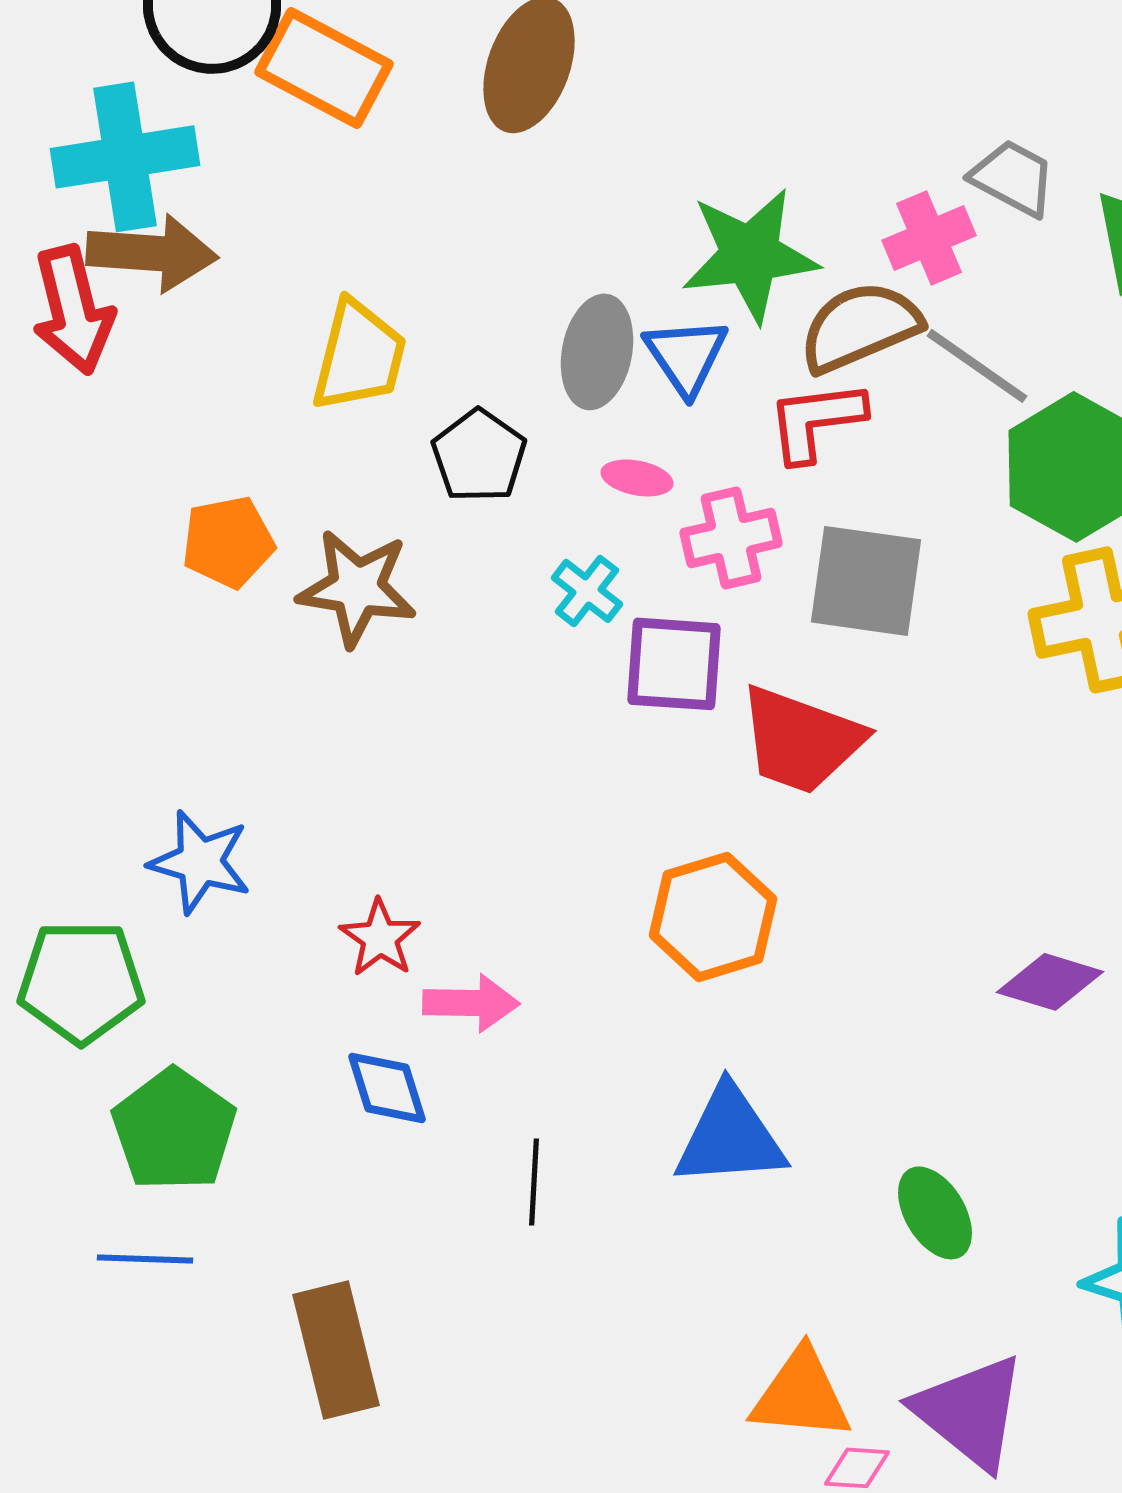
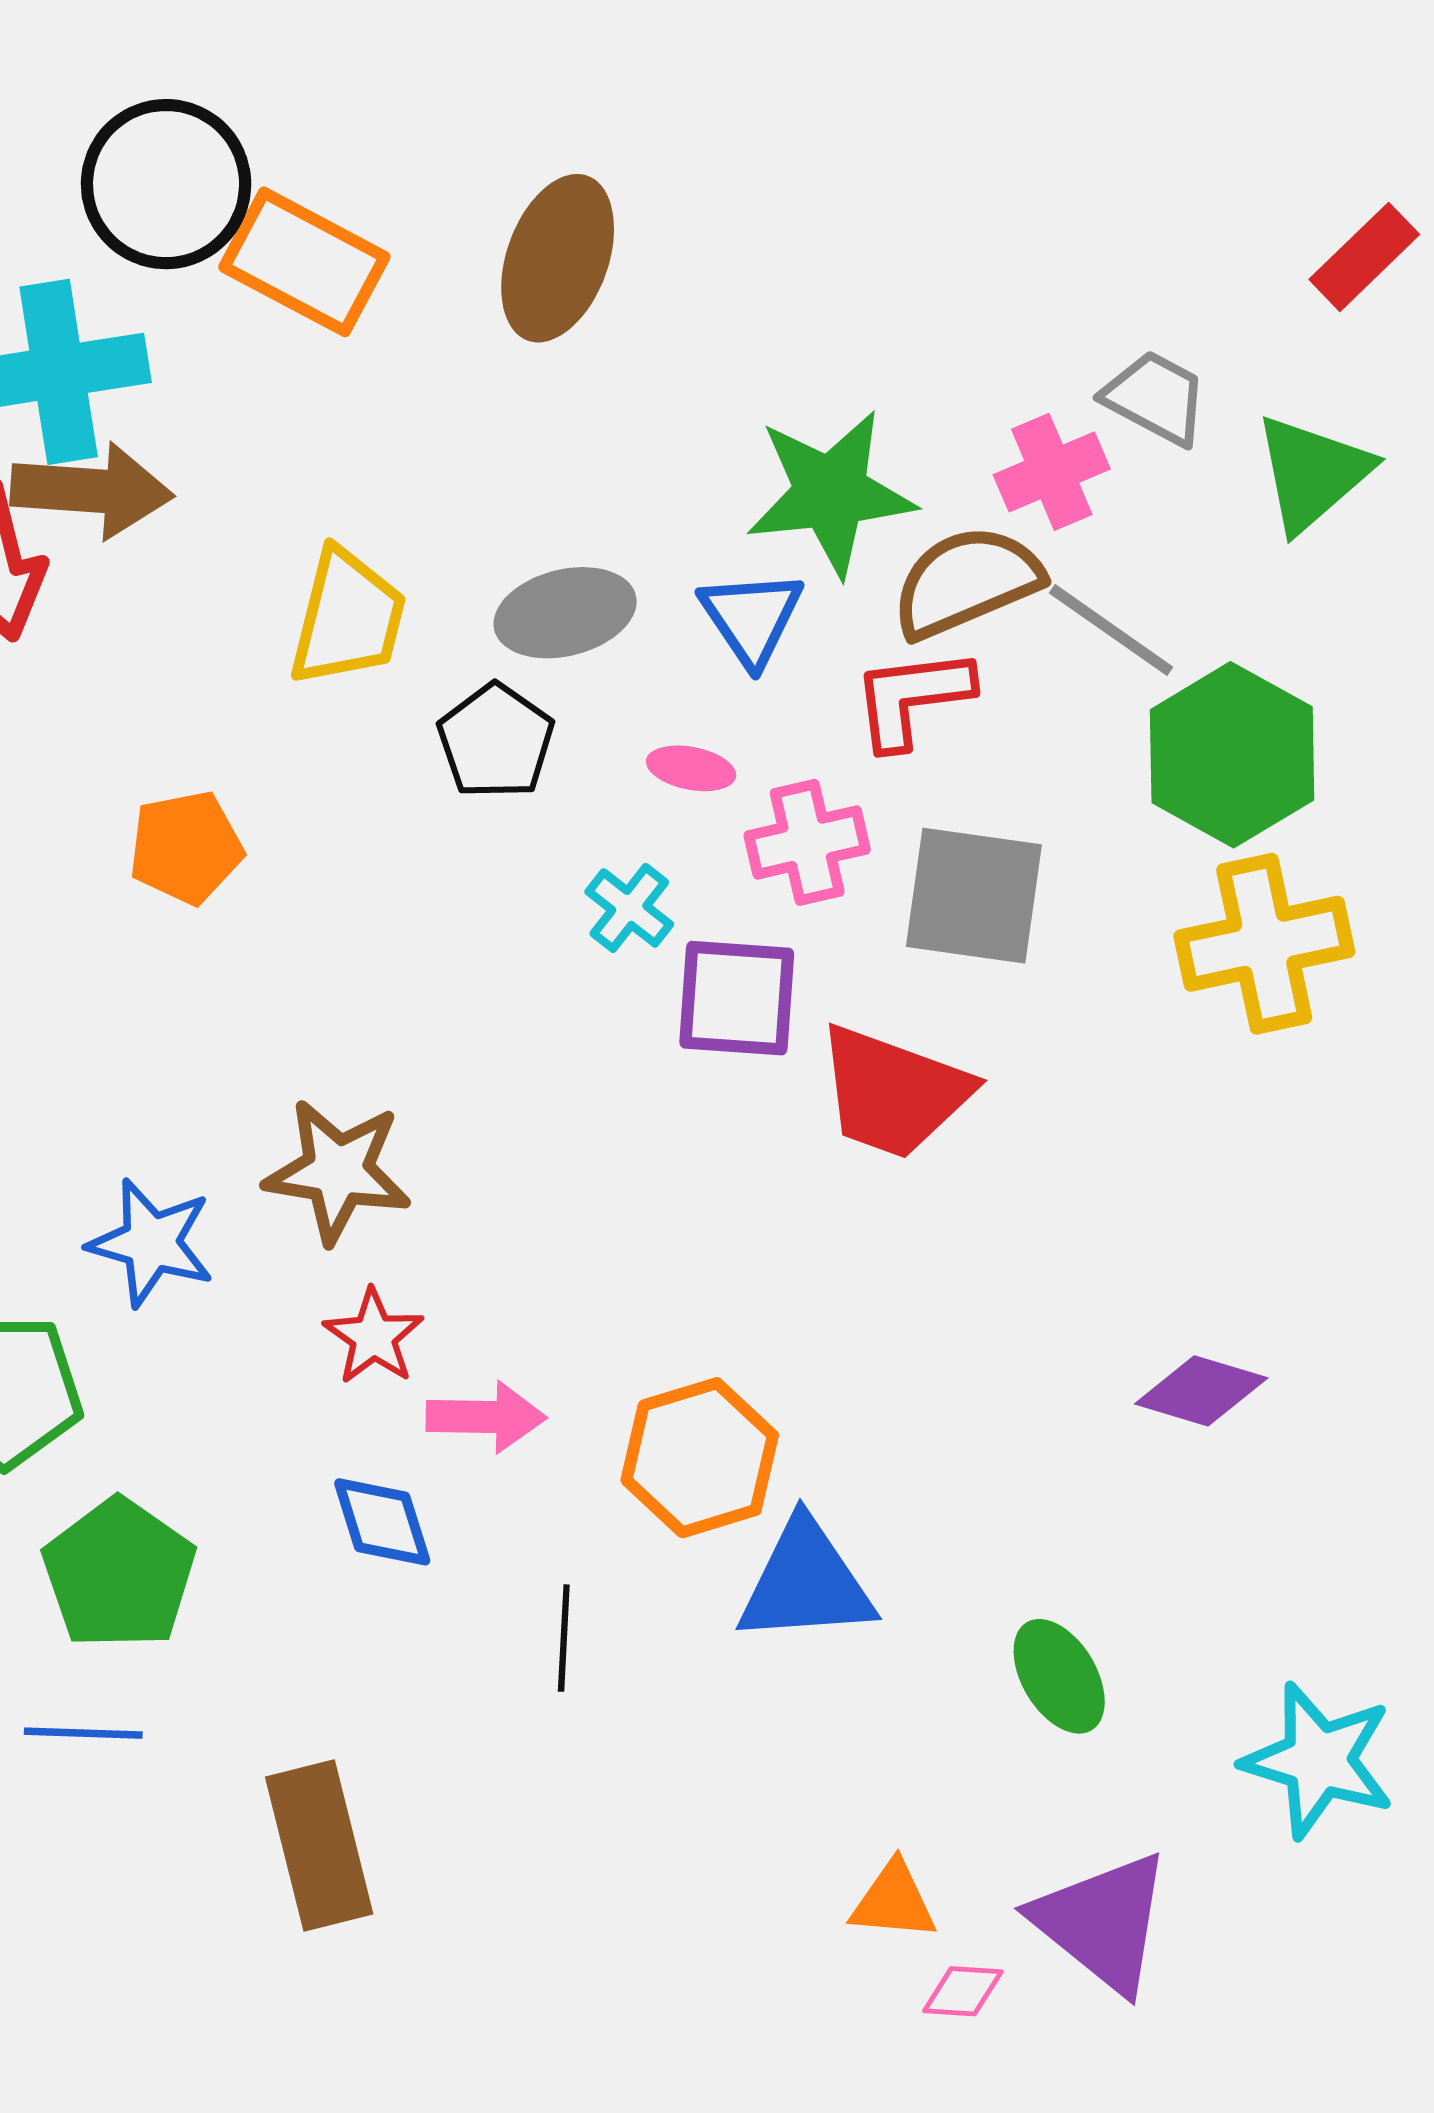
gray ellipse: (597, 352) -> (565, 613), moved, turned 65
brown star: (357, 588) -> (338, 1171), moved
orange hexagon: (713, 917) -> (700, 1458), moved
orange triangle: (801, 1395) -> (894, 1901), size x0.7

